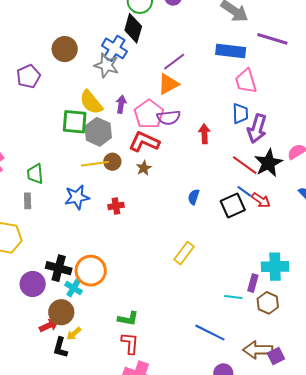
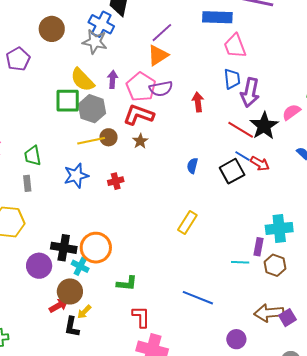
green L-shape: (128, 319) -> (127, 283), moved
blue line: (210, 333) -> (198, 298), moved

